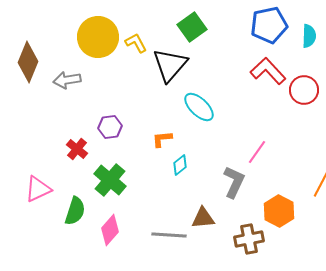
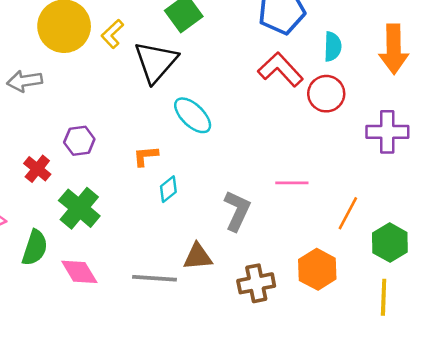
cyan semicircle: (309, 36) -> (333, 47), moved
yellow L-shape: (136, 43) -> (112, 34), turned -105
pink line: (257, 152) -> (292, 183), moved, turned 55
orange hexagon: (279, 211) -> (317, 269), moved
pink diamond: (110, 230) -> (79, 272), turned -72

